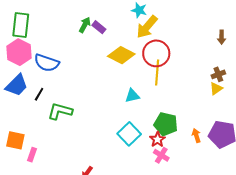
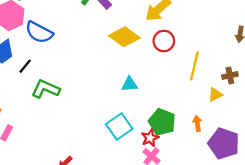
red circle: (156, 53) -> (164, 41), size x0.7
yellow line: (157, 72) -> (194, 66), moved
yellow triangle: (216, 89) -> (215, 95), moved
orange arrow: (196, 136) -> (197, 123), moved

